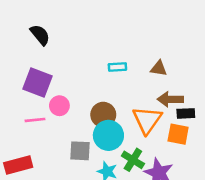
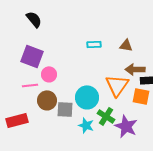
brown circle: (103, 115) -> (47, 100), moved

